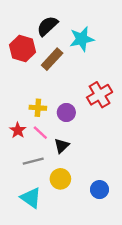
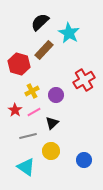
cyan star: (82, 39) -> (69, 33), turned -30
red hexagon: (22, 49) -> (19, 64), moved
yellow cross: (38, 108) -> (32, 91), turned -32
pink line: (40, 133) -> (34, 112), turned -72

